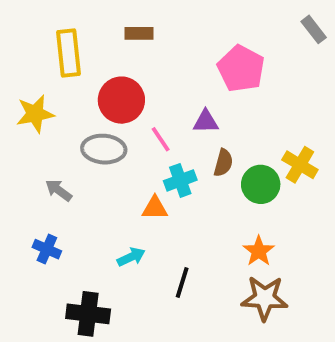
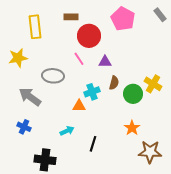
pink pentagon: (241, 69) -> (123, 19), moved
red circle: (121, 100) -> (89, 36), moved
pink line: (161, 139) -> (79, 59), moved
gray arrow: (59, 190) -> (30, 97), size x1.6
brown star: (265, 298) -> (150, 152), moved

